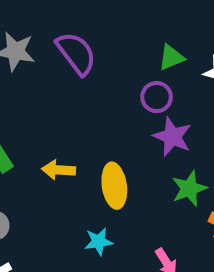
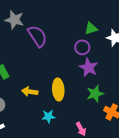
purple semicircle: (76, 53) -> (37, 36), moved
yellow arrow: (58, 170) -> (30, 92), moved

